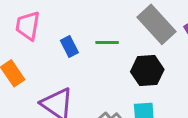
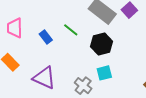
green line: (107, 43) -> (71, 30), turned 49

